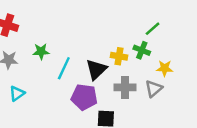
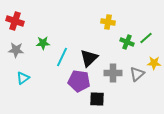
green line: (153, 29) -> (146, 38), moved
yellow cross: (119, 56) -> (108, 22), moved
yellow star: (165, 68) -> (154, 63), moved

